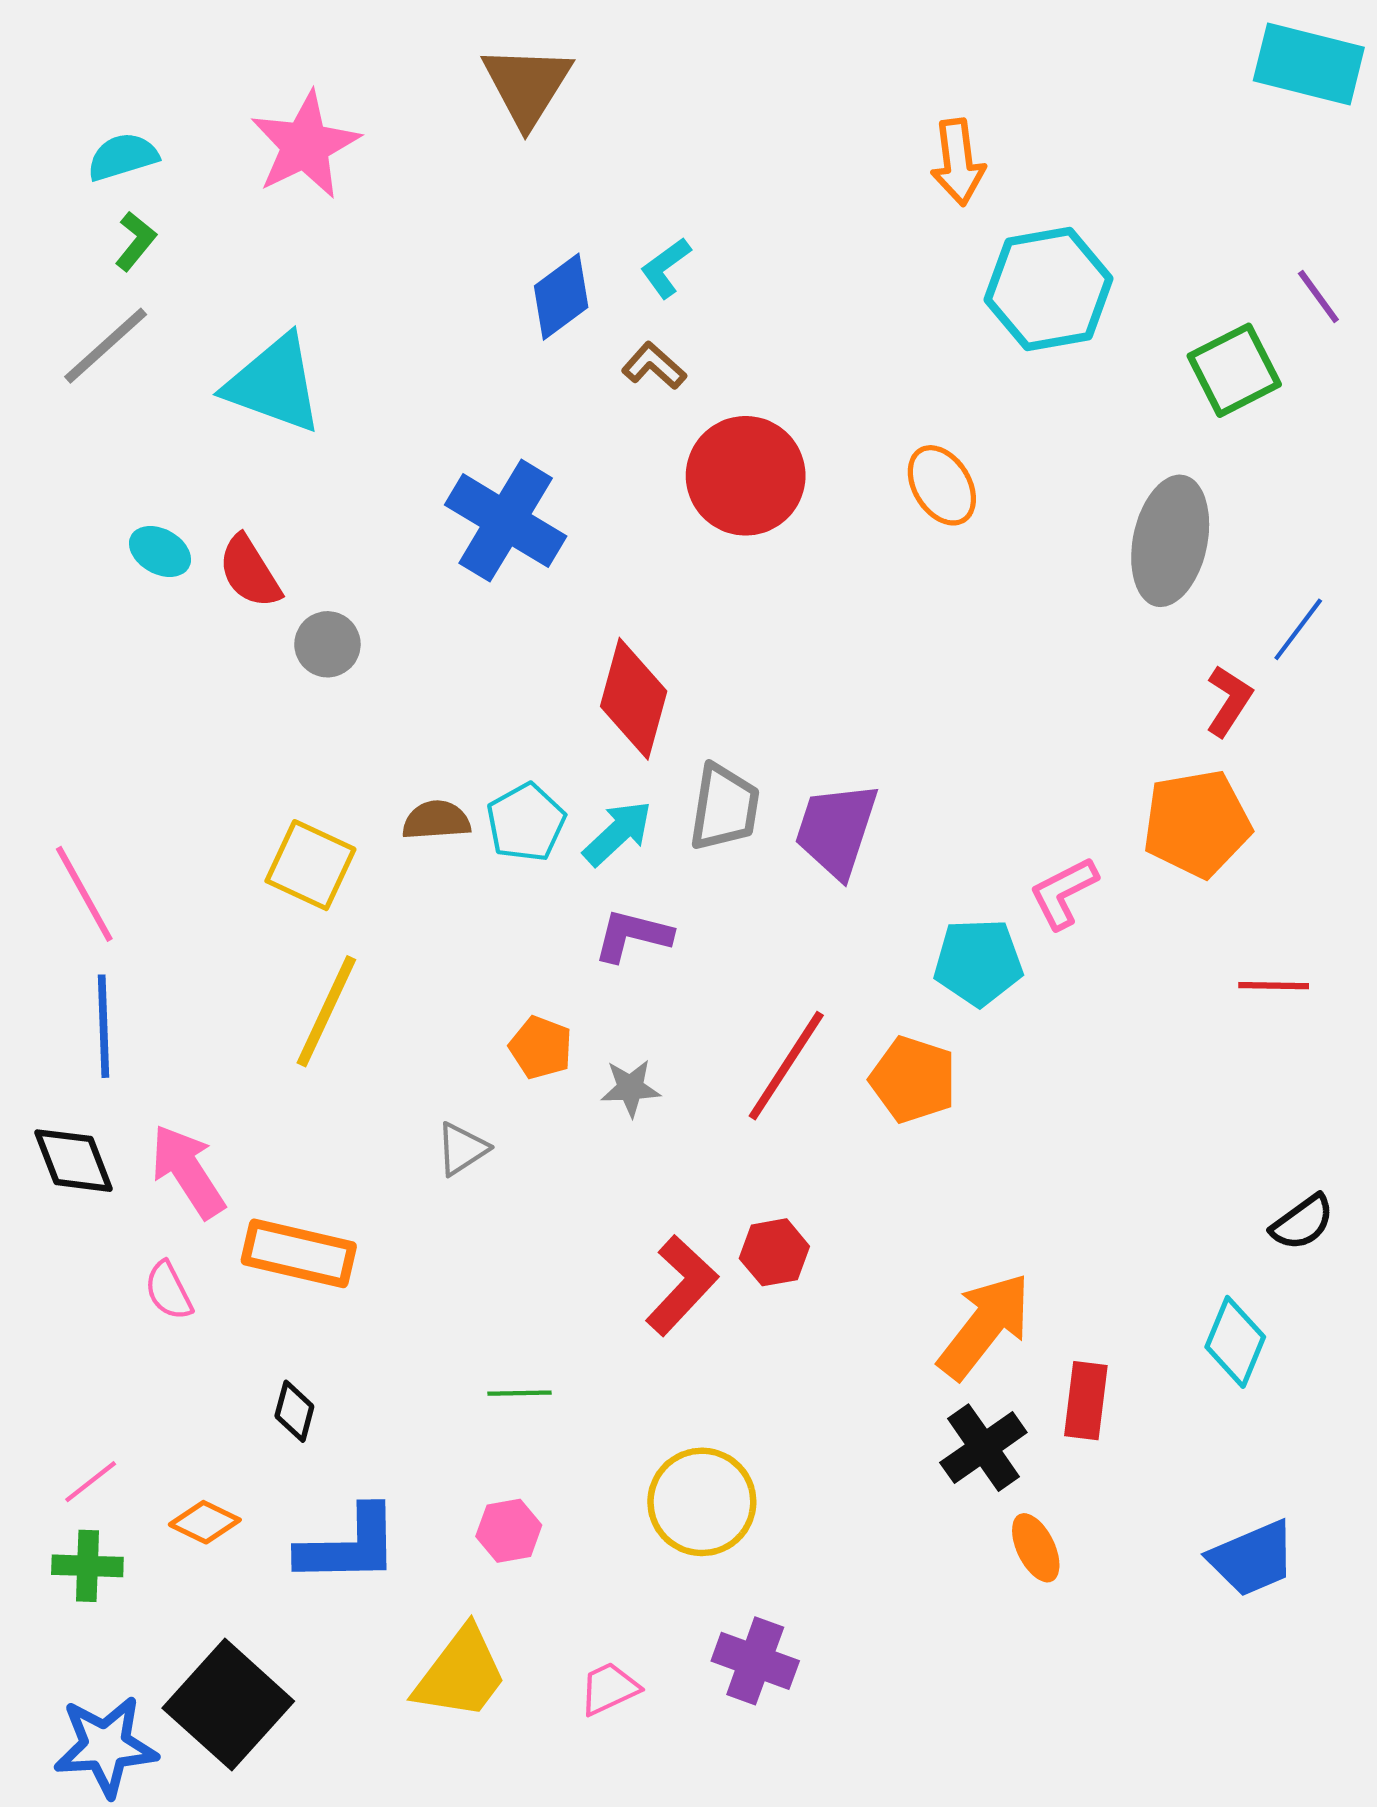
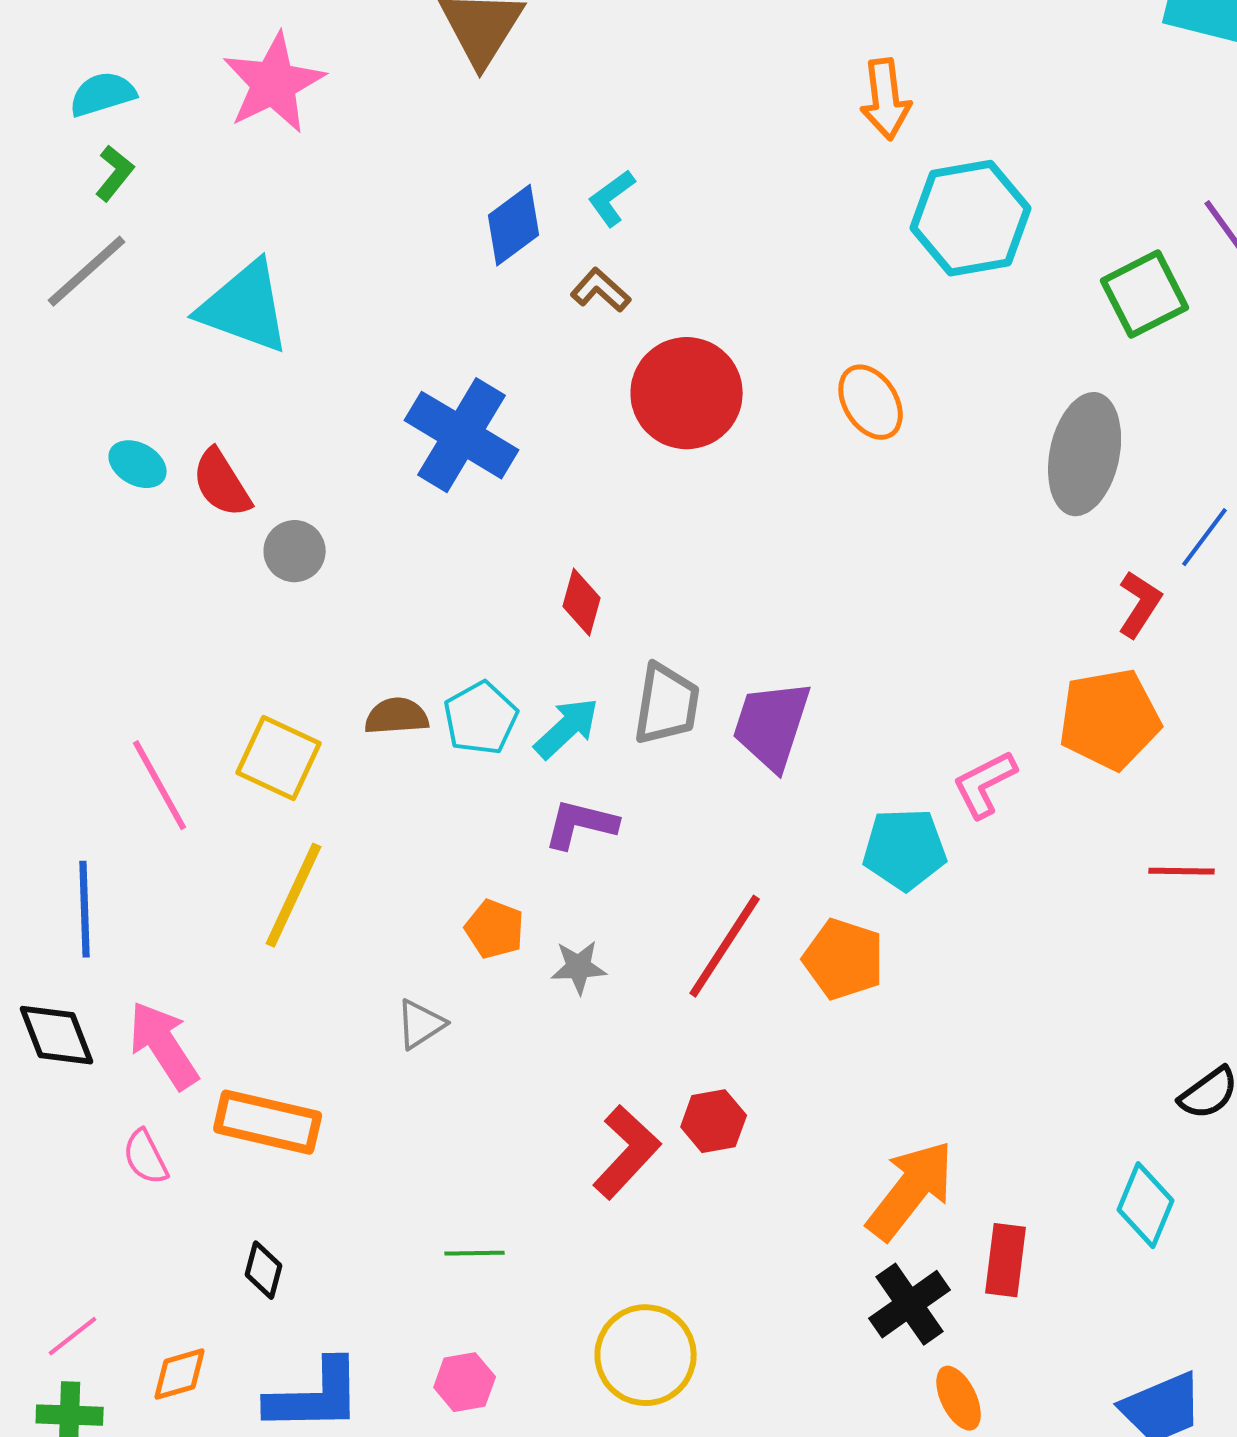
red diamond: (634, 699) -> (582, 602), size x0.6
pink line: (84, 894) -> (160, 785), moved
orange diamond: (205, 1522) -> (180, 1374), turned -42

